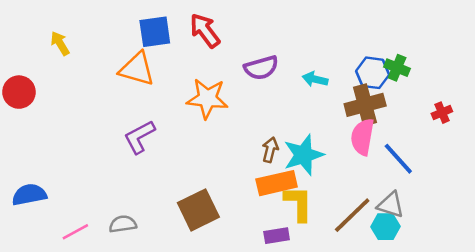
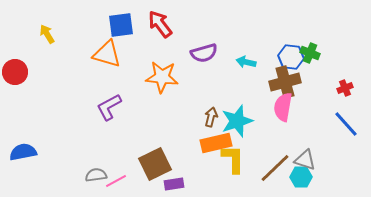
blue line: (398, 159) -> (346, 124), moved
pink line: (75, 232) -> (116, 181), moved
purple rectangle: (277, 236) -> (174, 184), moved

